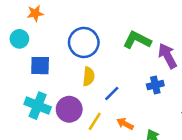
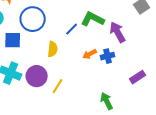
blue circle: (84, 42) -> (33, 19), moved
blue line: (112, 93) -> (72, 29), moved
orange arrow: (125, 124) -> (90, 54), moved, turned -56

